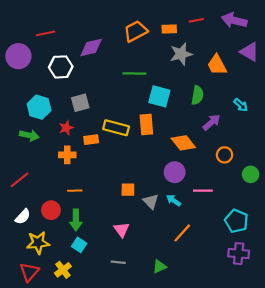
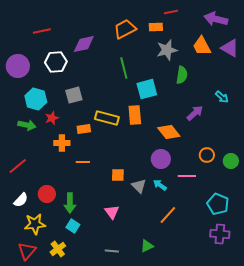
red line: (196, 20) -> (171, 12), moved
purple circle: (18, 56) -> (18, 66), moved
orange trapezoid: (217, 65) -> (202, 46), moved
green line: (134, 74) -> (124, 68), turned 75
green semicircle: (197, 95) -> (182, 75), moved
cyan square: (159, 96) -> (147, 89), turned -30
red star: (66, 128) -> (52, 118), moved
orange circle: (225, 155) -> (207, 155), moved
orange line: (75, 191) -> (83, 162), moved
gray line: (118, 262) -> (112, 251), moved

